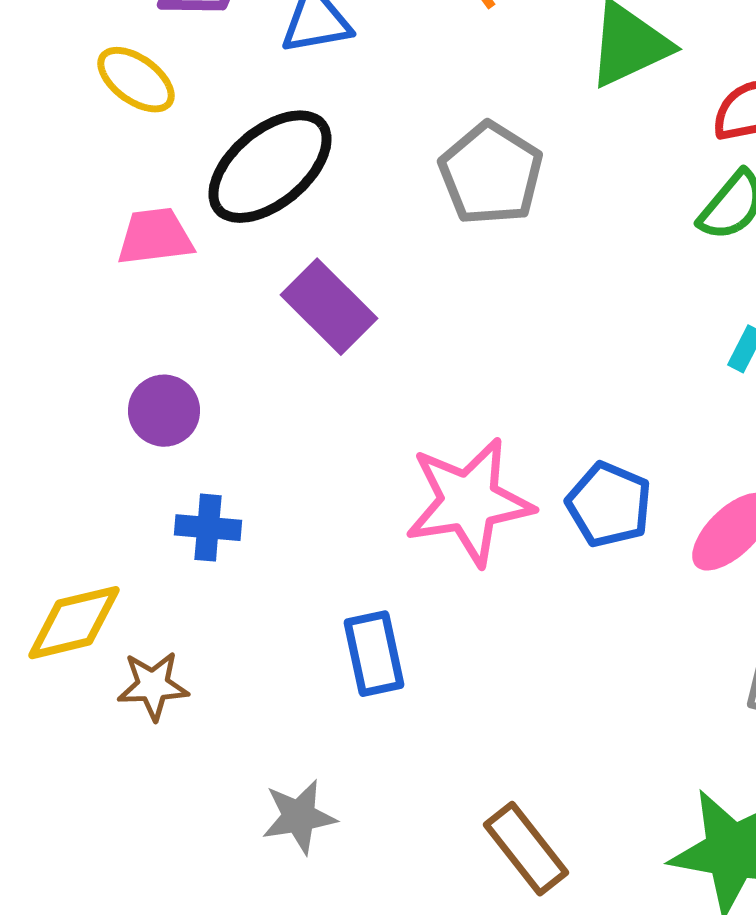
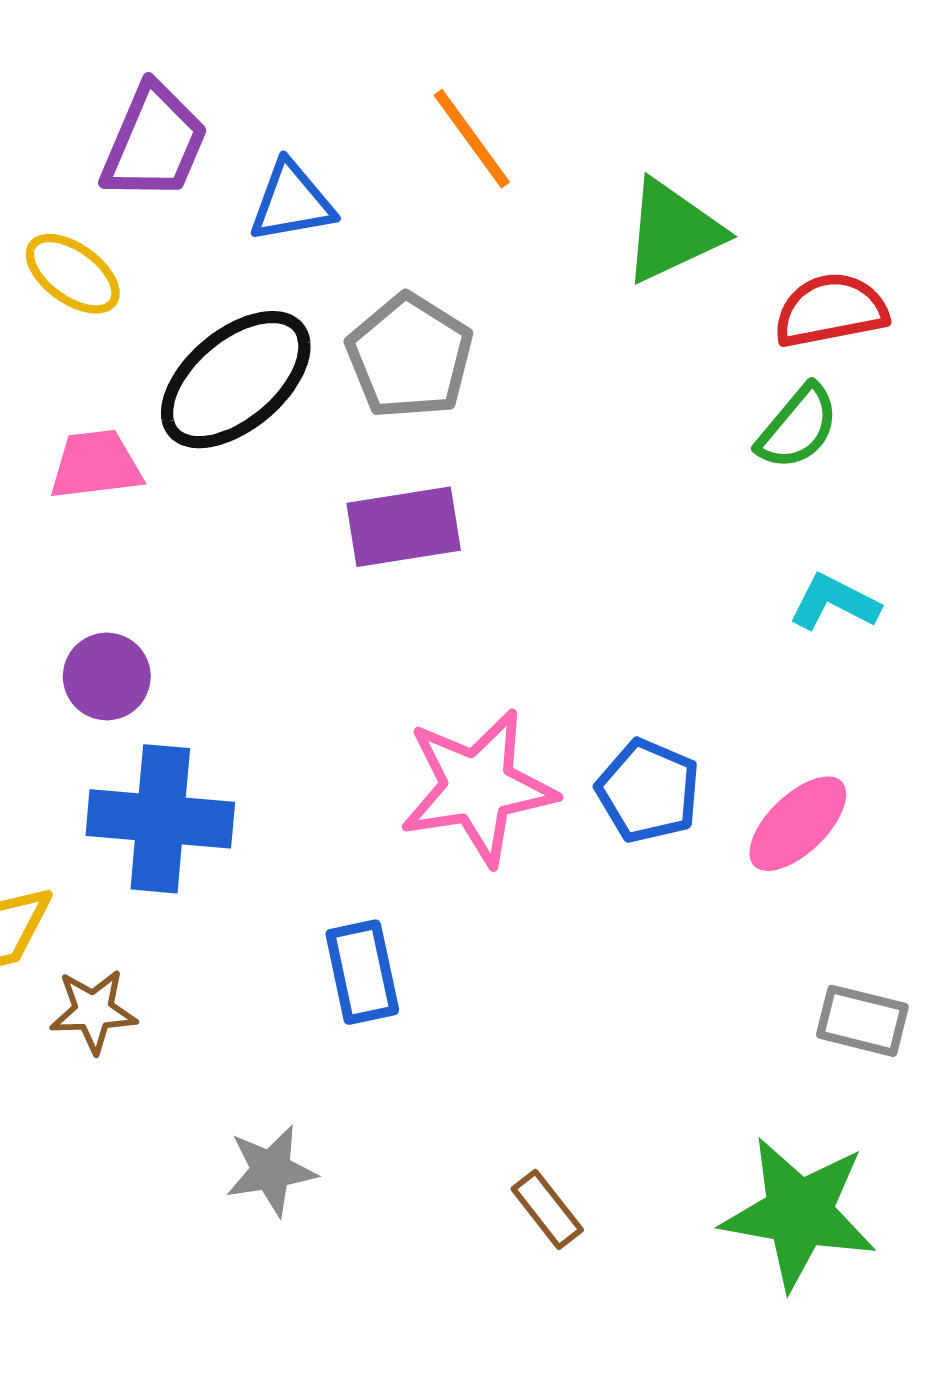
gray pentagon: (491, 174) -> (410, 356), moved
purple rectangle: (329, 307) -> (404, 527), moved, turned -54
blue cross: (208, 528) -> (160, 819), size x1.8
brown rectangle: (526, 849) -> (547, 1209), size x0.7

